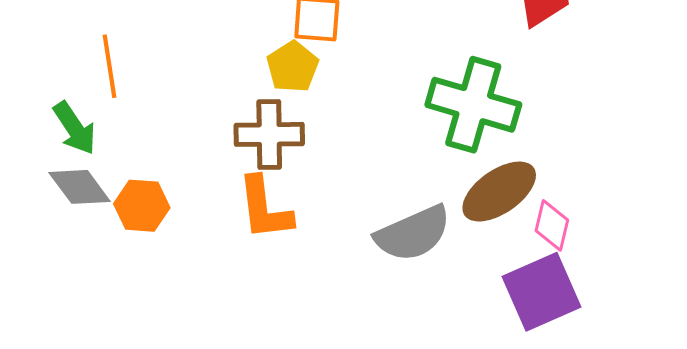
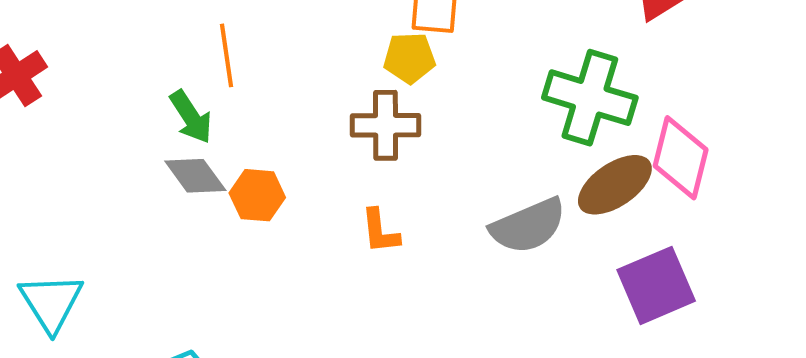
yellow pentagon: (293, 67) -> (409, 58), turned 30
orange L-shape: (265, 208) -> (380, 231), moved, size x0.7
pink diamond: (552, 225) -> (681, 158), moved, size x1.6

